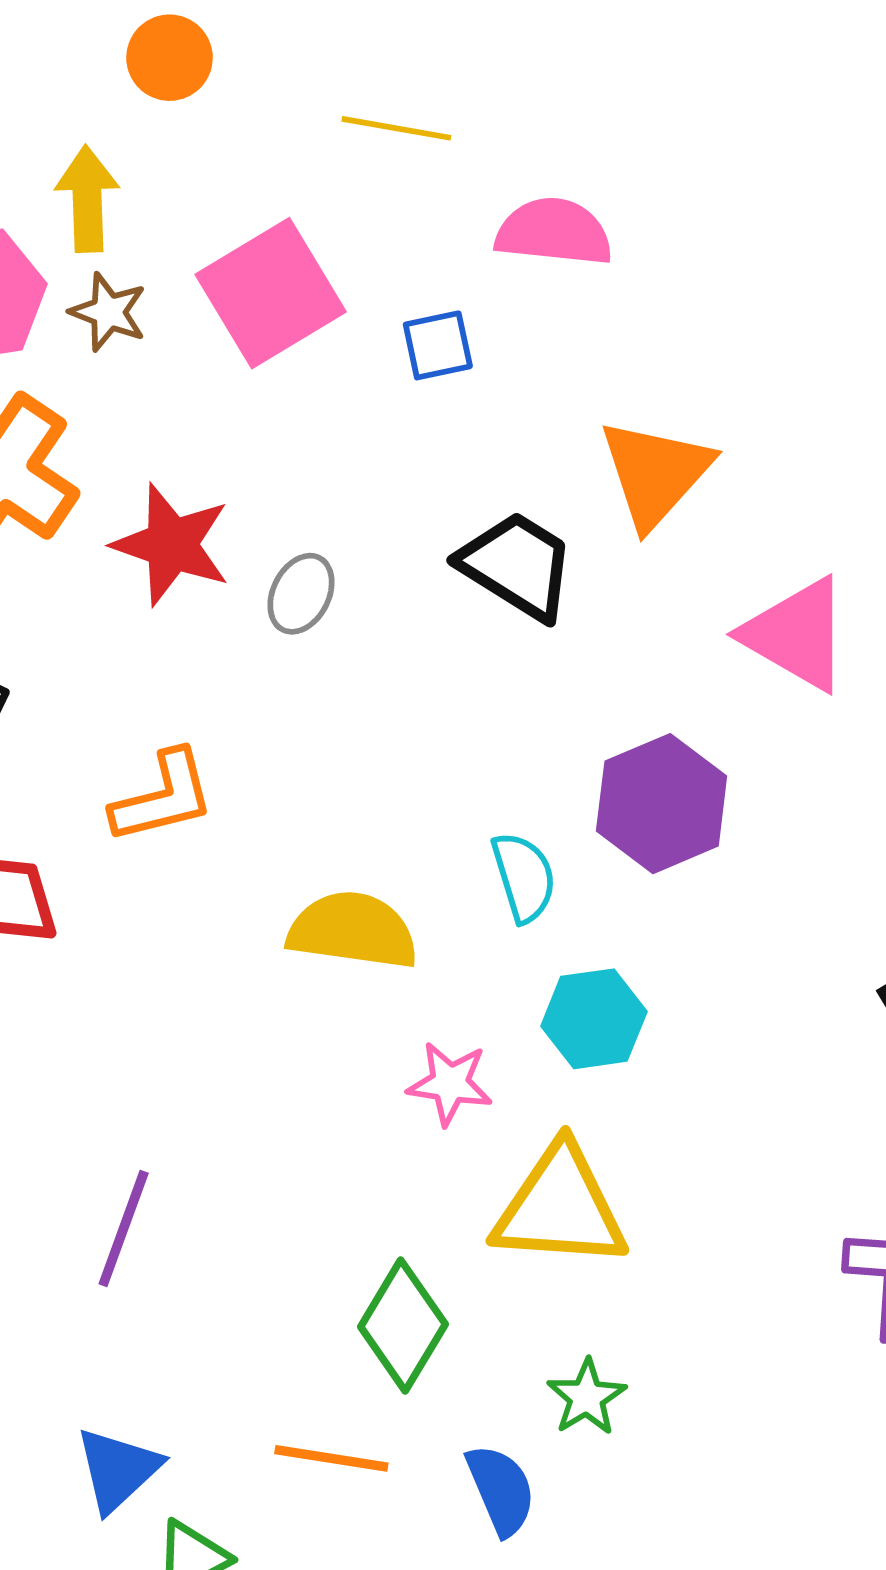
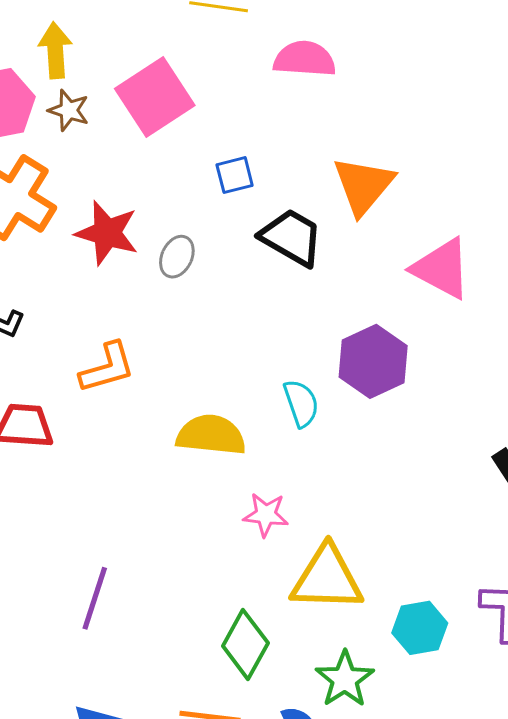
blue square: (438, 345) -> (235, 175), moved
cyan hexagon: (594, 1019) -> (420, 628), moved
green star: (587, 1397) -> (345, 679), size x1.4

